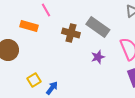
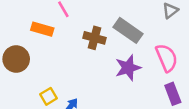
purple star: (98, 57) -> (128, 68), size x1.5

